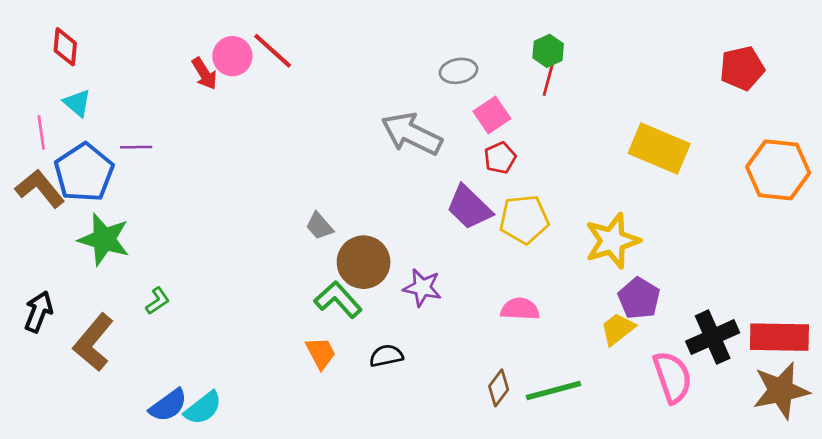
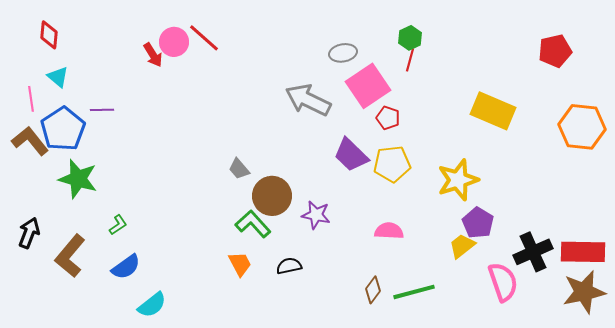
pink square: (492, 115) -> (368, 86), size x1.6
red pentagon: (500, 158) -> (388, 118), moved, turned -30
blue semicircle: (168, 405) -> (126, 267), moved

